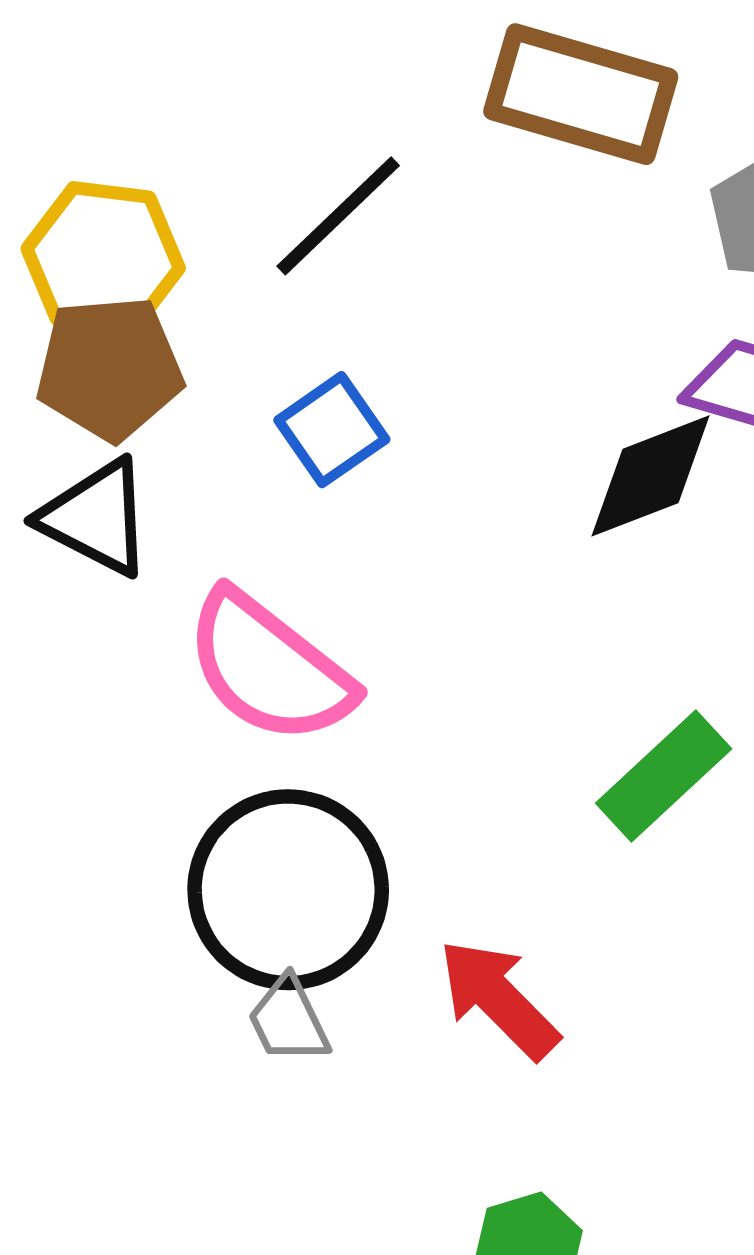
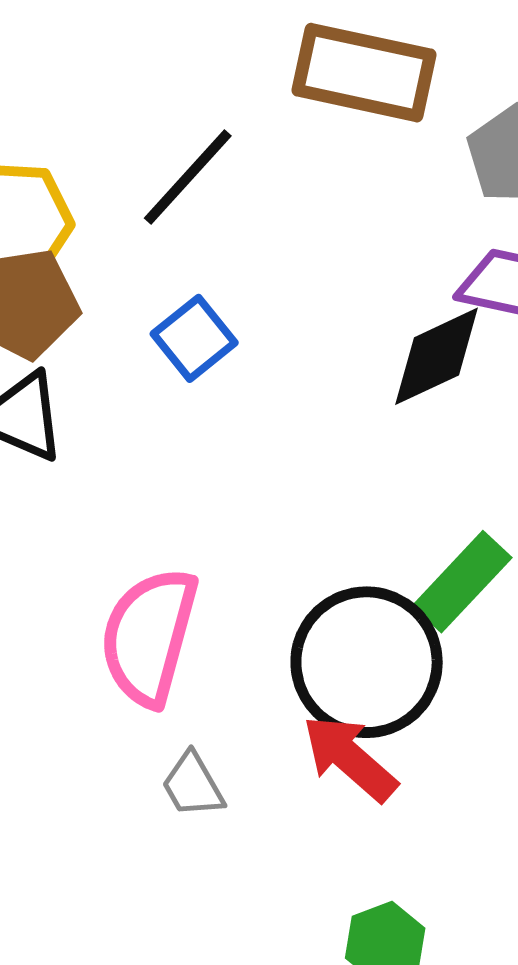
pink semicircle: (269, 668) -> (149, 636), moved, turned 71
black circle: (288, 890) -> (367, 662), moved

